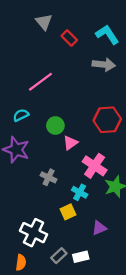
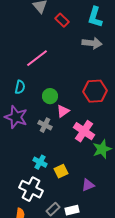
cyan L-shape: (107, 35) -> (95, 17), turned -130
cyan semicircle: (21, 115) -> (20, 87), turned 128
gray cross: (49, 177) -> (45, 125), moved
cyan cross: (80, 192) -> (40, 162), moved

